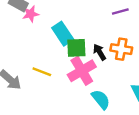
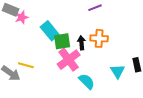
black arrow: (100, 52) -> (81, 43), turned 32
yellow line: (42, 72) -> (26, 65), moved

